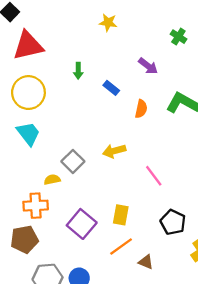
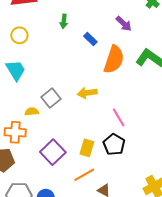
yellow circle: (28, 93) -> (19, 35), size x0.6
orange semicircle: (141, 109) -> (114, 59), size x1.8
black pentagon: (173, 222) -> (114, 144), moved

